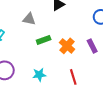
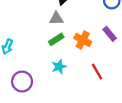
gray triangle: (29, 19) -> (56, 18), moved
cyan star: (39, 75) -> (59, 67), moved

